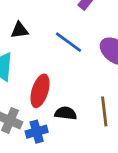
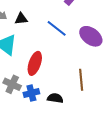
black semicircle: (66, 113) -> (55, 98), moved

